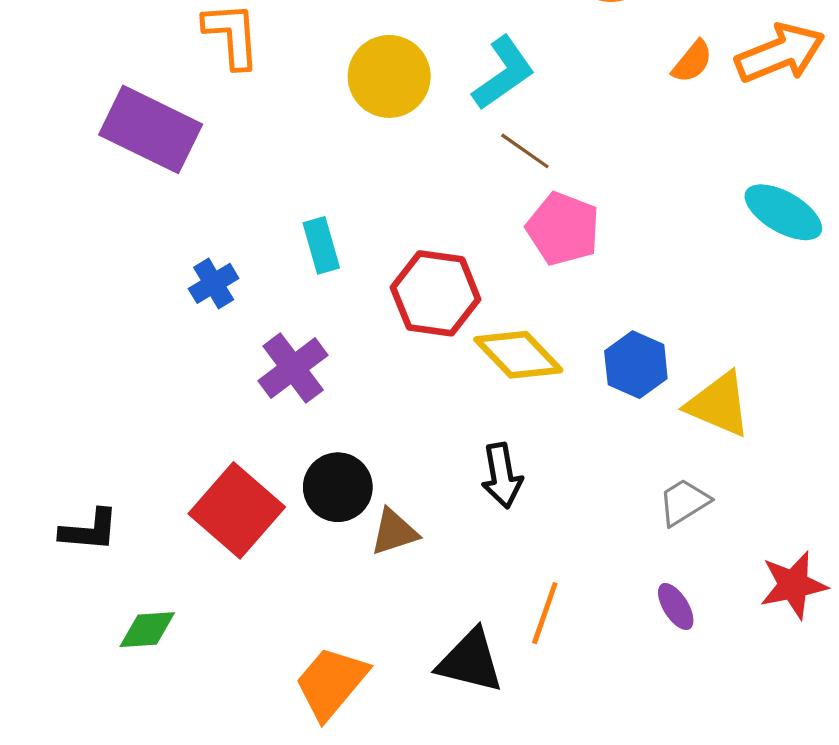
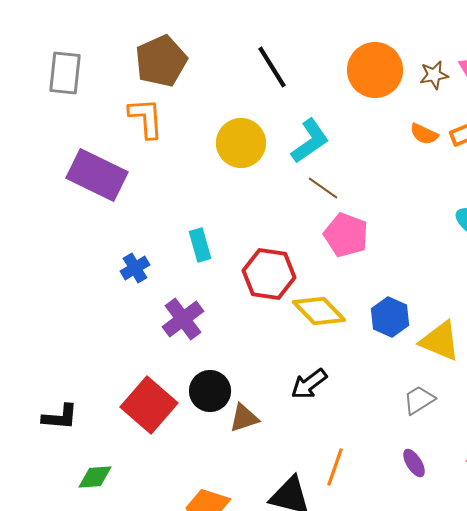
orange semicircle: (692, 62) -> (424, 134), turned 76
black arrow: (502, 476) -> (309, 384), turned 63

